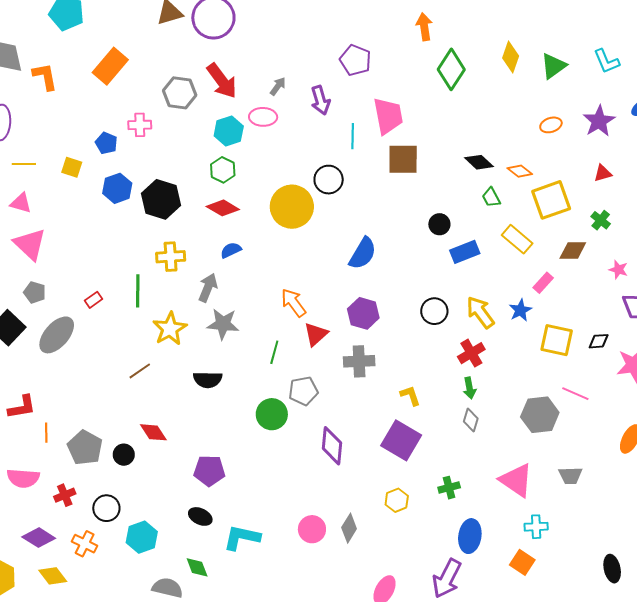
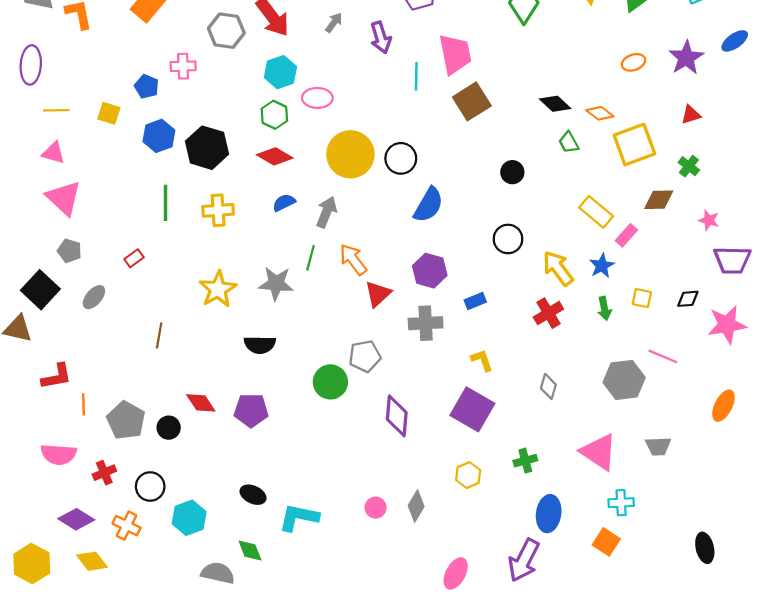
pink ellipse: (263, 117) -> (317, 98), moved
brown square: (403, 159) -> (472, 101), turned -32
black circle: (329, 180) -> (401, 158), moved
yellow rectangle: (517, 239) -> (596, 212), moved
blue rectangle: (465, 252) -> (475, 301), moved, size x0.7
gray arrow: (208, 288) -> (327, 212), moved
green line: (138, 291) -> (166, 203), moved
black circle: (434, 311) -> (508, 239), moved
gray ellipse: (57, 335) -> (94, 297), size x0.6
yellow square: (557, 340) -> (642, 298), size x0.6
green line: (274, 352) -> (310, 258), moved
brown line: (140, 371) -> (159, 335), moved, turned -45
green arrow: (469, 388) -> (604, 308), moved
purple pentagon: (209, 471) -> (251, 410), moved
pink circle: (312, 529) -> (376, 508), size x0.7

